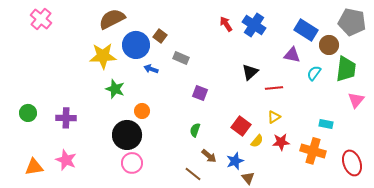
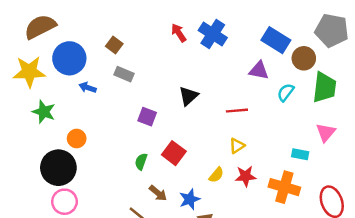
brown square: (160, 36) -> (114, 45), moved
black triangle: (250, 72) -> (188, 96), moved
pink triangle: (356, 100) -> (326, 132), moved
red square: (241, 126) -> (174, 153), moved

